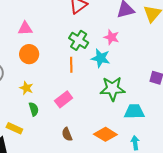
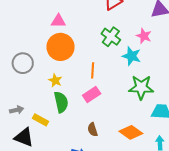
orange circle: (29, 54) -> (61, 47), size x1.4
orange line: (71, 65) -> (93, 70), moved
green semicircle: (34, 109) -> (61, 102), size x1.5

